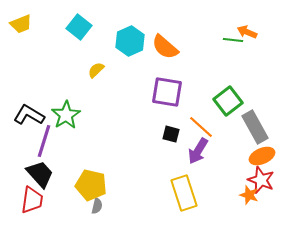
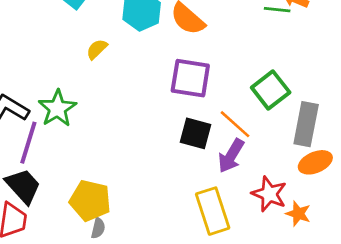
gray rectangle: (255, 127) -> (306, 124), turned 40
black square: (171, 134) -> (196, 133), size x1.4
red star: (261, 180) -> (269, 194), moved

